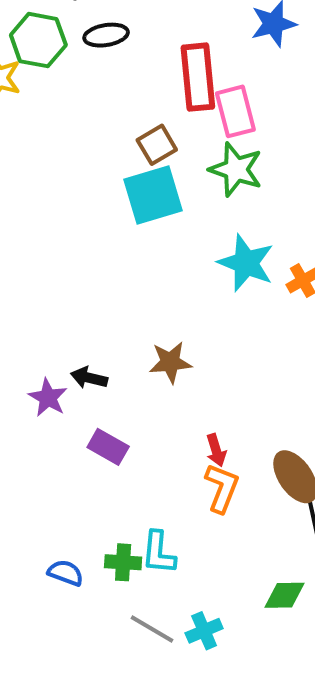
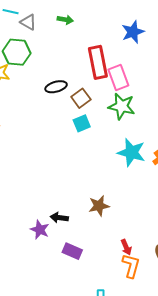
black ellipse: (106, 35) -> (56, 87), moved
cyan square: (153, 195) -> (82, 123), size x0.6

